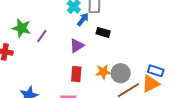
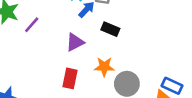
orange star: (103, 72) -> (104, 67), moved

